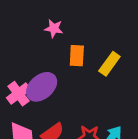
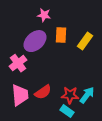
purple ellipse: (42, 87) -> (35, 41), moved

